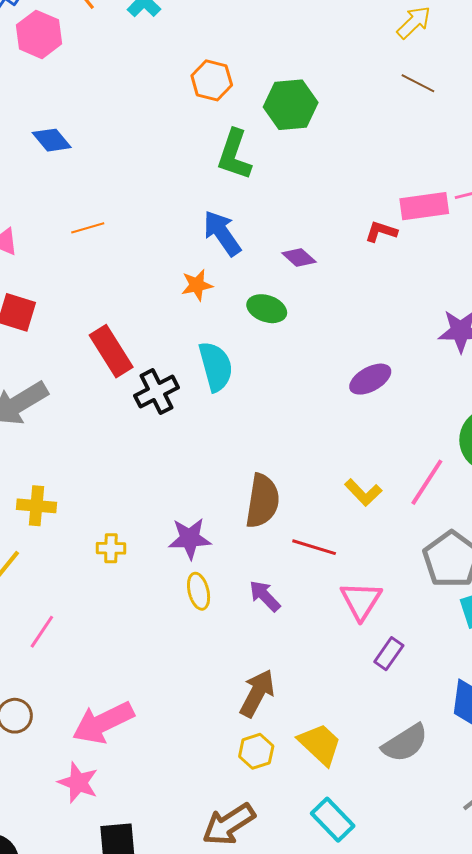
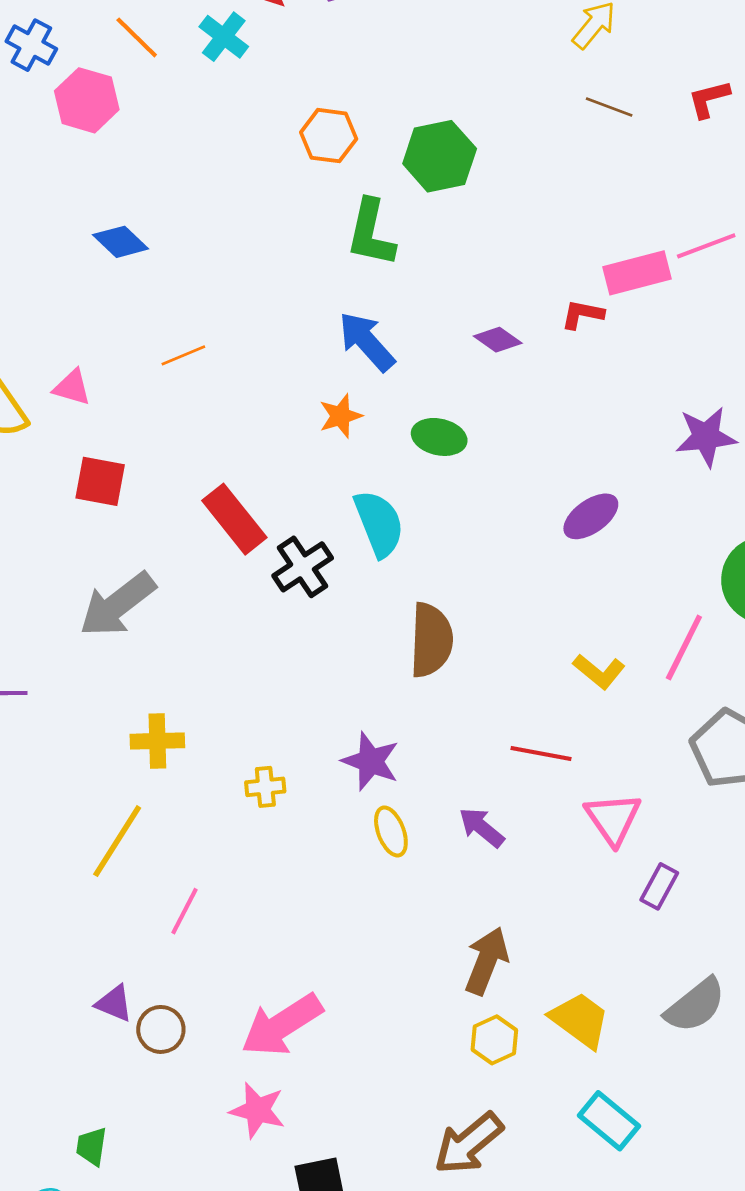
purple diamond: (299, 258) -> (498, 340), moved
brown semicircle: (262, 501) -> (431, 640), moved
purple star: (190, 538) -> (371, 761), turned 30

